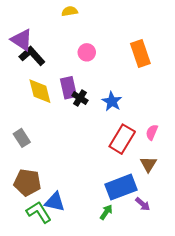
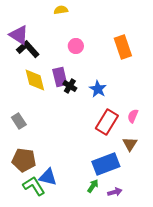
purple arrow: (143, 204) -> (115, 192), moved, turned -56

